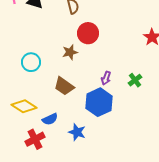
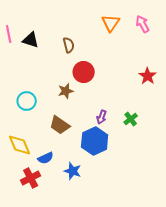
yellow diamond: (24, 106) -> (20, 145), turned 35

